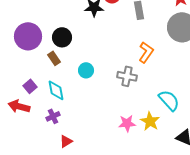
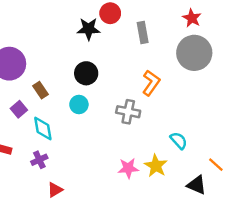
black circle: (62, 37) -> (86, 73), moved
purple square: (30, 86) -> (19, 109), moved
cyan semicircle: (169, 100) -> (179, 141), size x0.7

